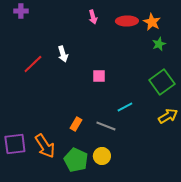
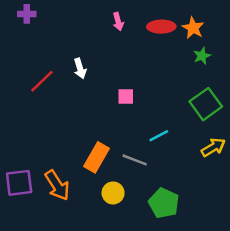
orange rectangle: (76, 124) -> (97, 157), size x1.6
yellow circle: (102, 156) -> (113, 193), moved
green pentagon: (76, 160) -> (164, 203), moved

